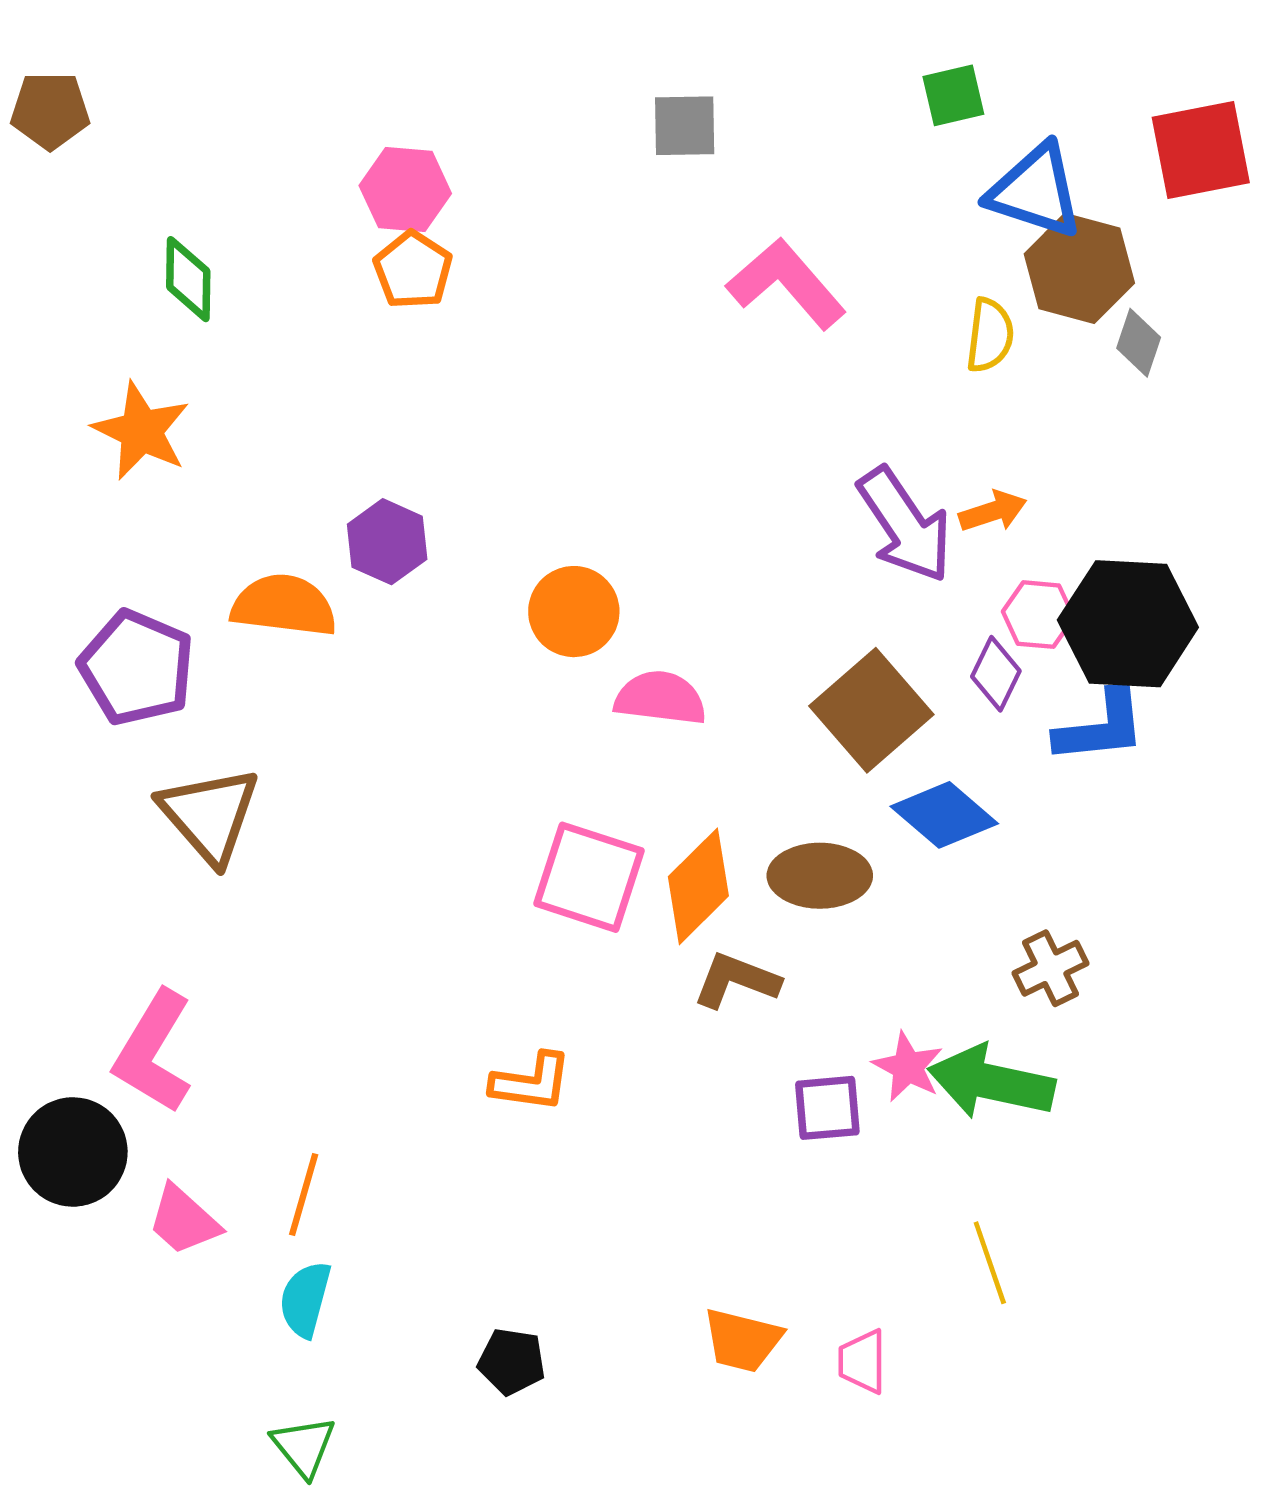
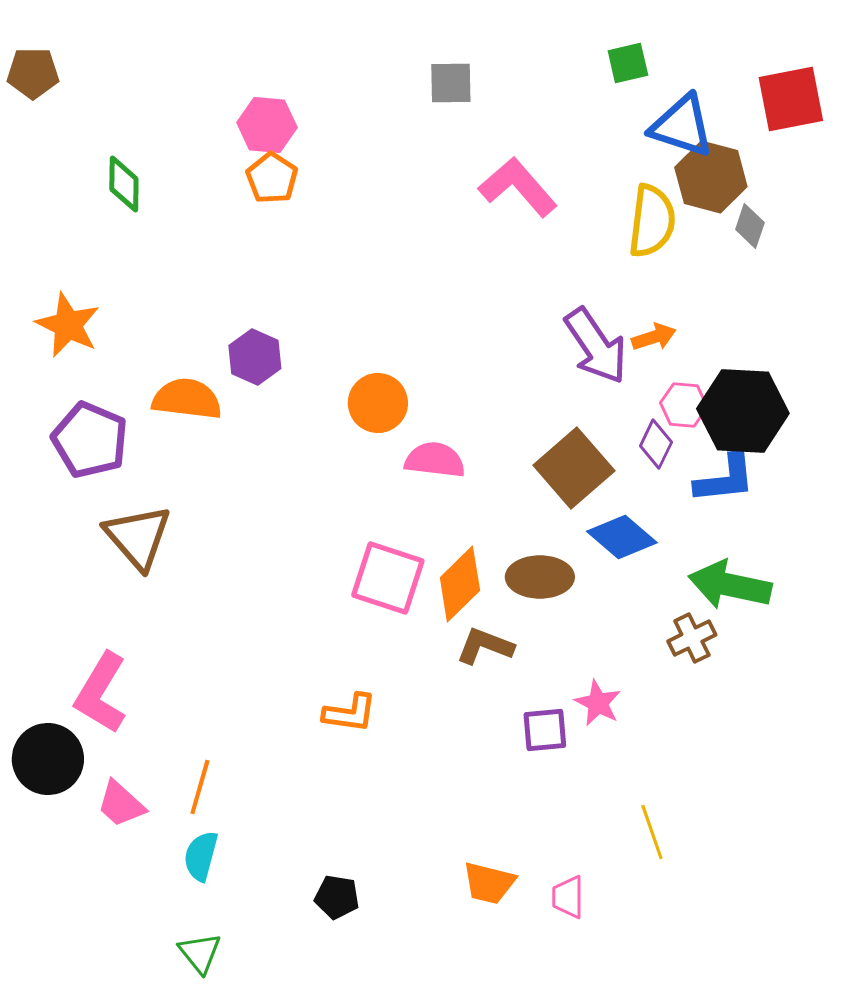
yellow semicircle: (990, 335) -> (652, 221), size x1.5
orange star: (141, 431) -> (68, 325), moved
green arrow: (991, 1082) -> (730, 585), moved

